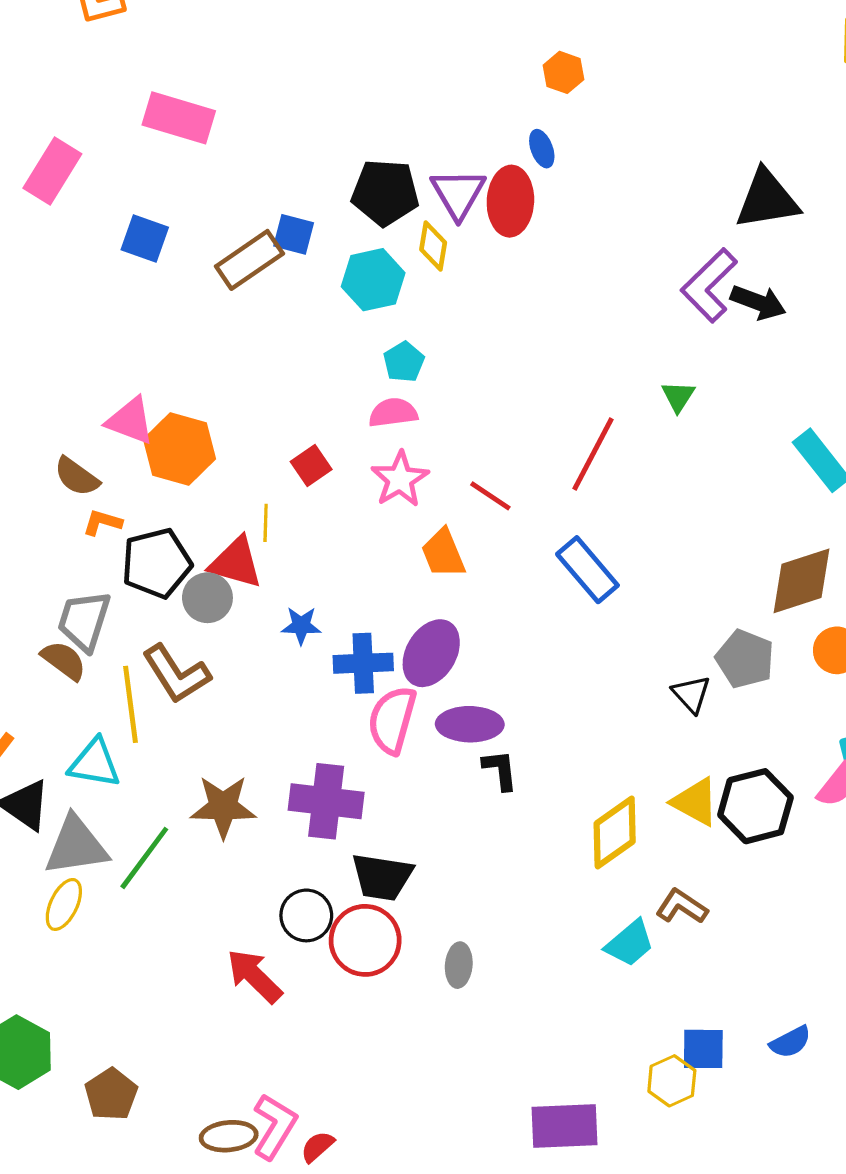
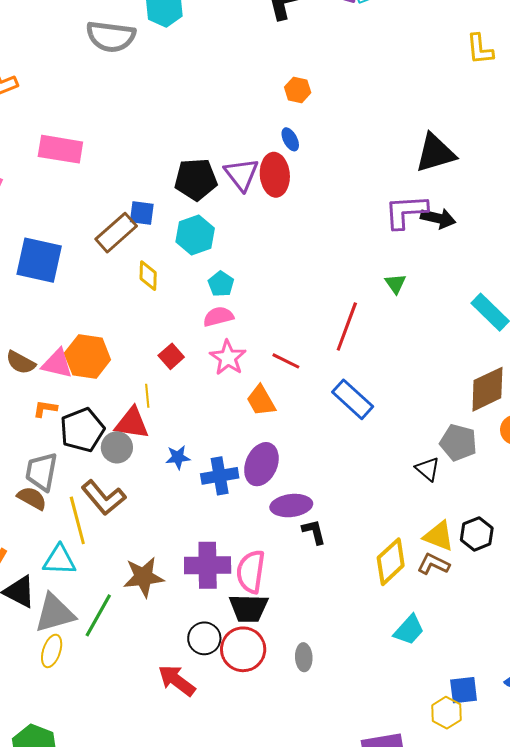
blue square: (145, 239) -> (39, 260), moved, size x1.6
yellow diamond: (433, 246) -> (148, 276), moved
purple L-shape: (709, 285) -> (406, 212), turned 48
pink triangle: (130, 421) -> (57, 364), moved
brown semicircle: (77, 477) -> (21, 362), moved
pink semicircle: (392, 720) -> (251, 572), moved
black hexagon: (755, 806) -> (477, 534), size x0.7
brown L-shape: (682, 906) -> (433, 564), moved

